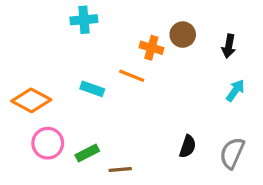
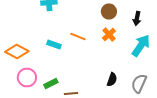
orange cross: (151, 48) -> (109, 34), moved, turned 32
cyan arrow: (235, 91) -> (141, 46), size x1.6

